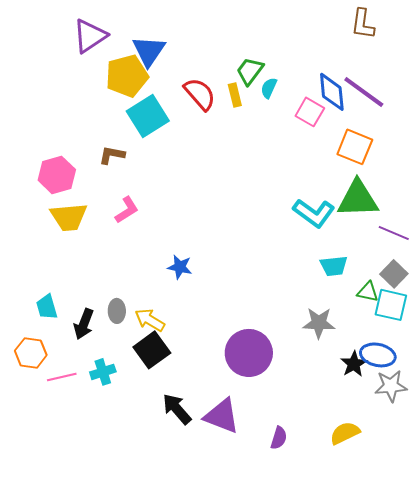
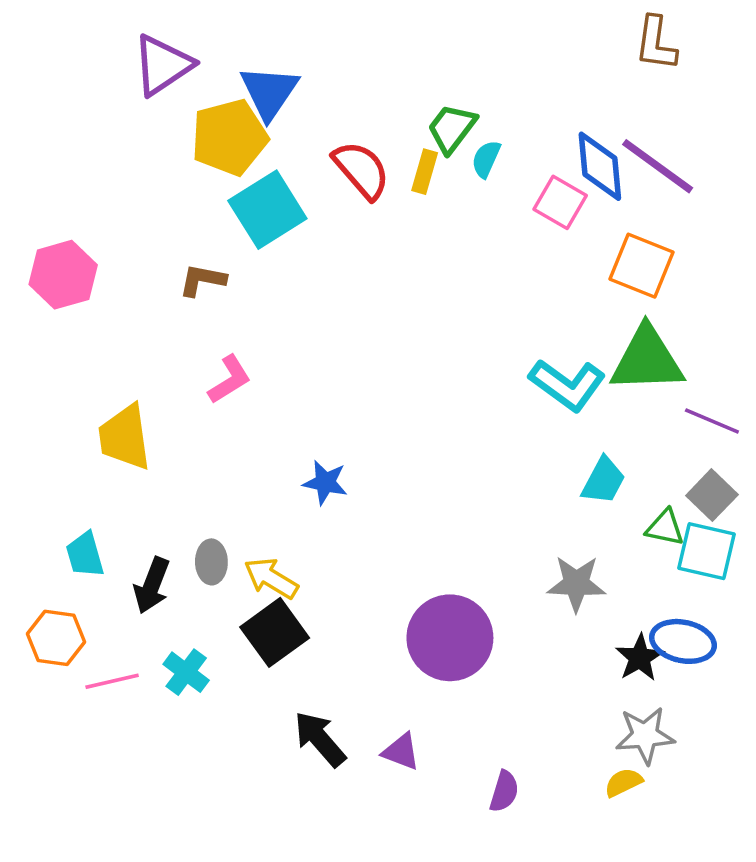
yellow rectangle: (235, 95) -> (425, 172), turned 30
pink hexagon: (57, 175) -> (63, 275), moved
yellow trapezoid: (69, 217) -> (125, 437), moved, turned 87
cyan trapezoid: (334, 266) -> (604, 481), turned -56
cyan cross: (103, 372) -> (186, 672), turned -35
gray star: (391, 386) -> (645, 735), moved
purple triangle: (222, 416) -> (401, 752), size x0.6
yellow semicircle: (345, 433) -> (623, 782), size x0.7

